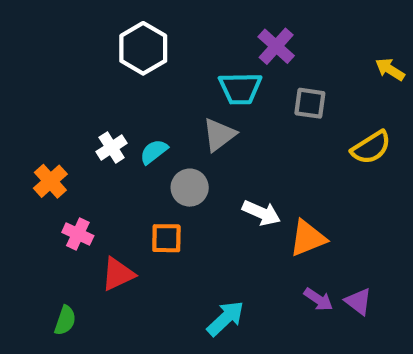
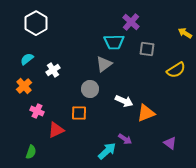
white hexagon: (143, 48) -> (36, 23), moved
cyan semicircle: (154, 152) -> (27, 59), moved
purple arrow: (318, 299) -> (125, 139), moved

